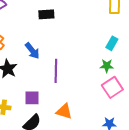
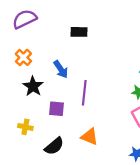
purple square: (32, 98) -> (56, 109), moved

